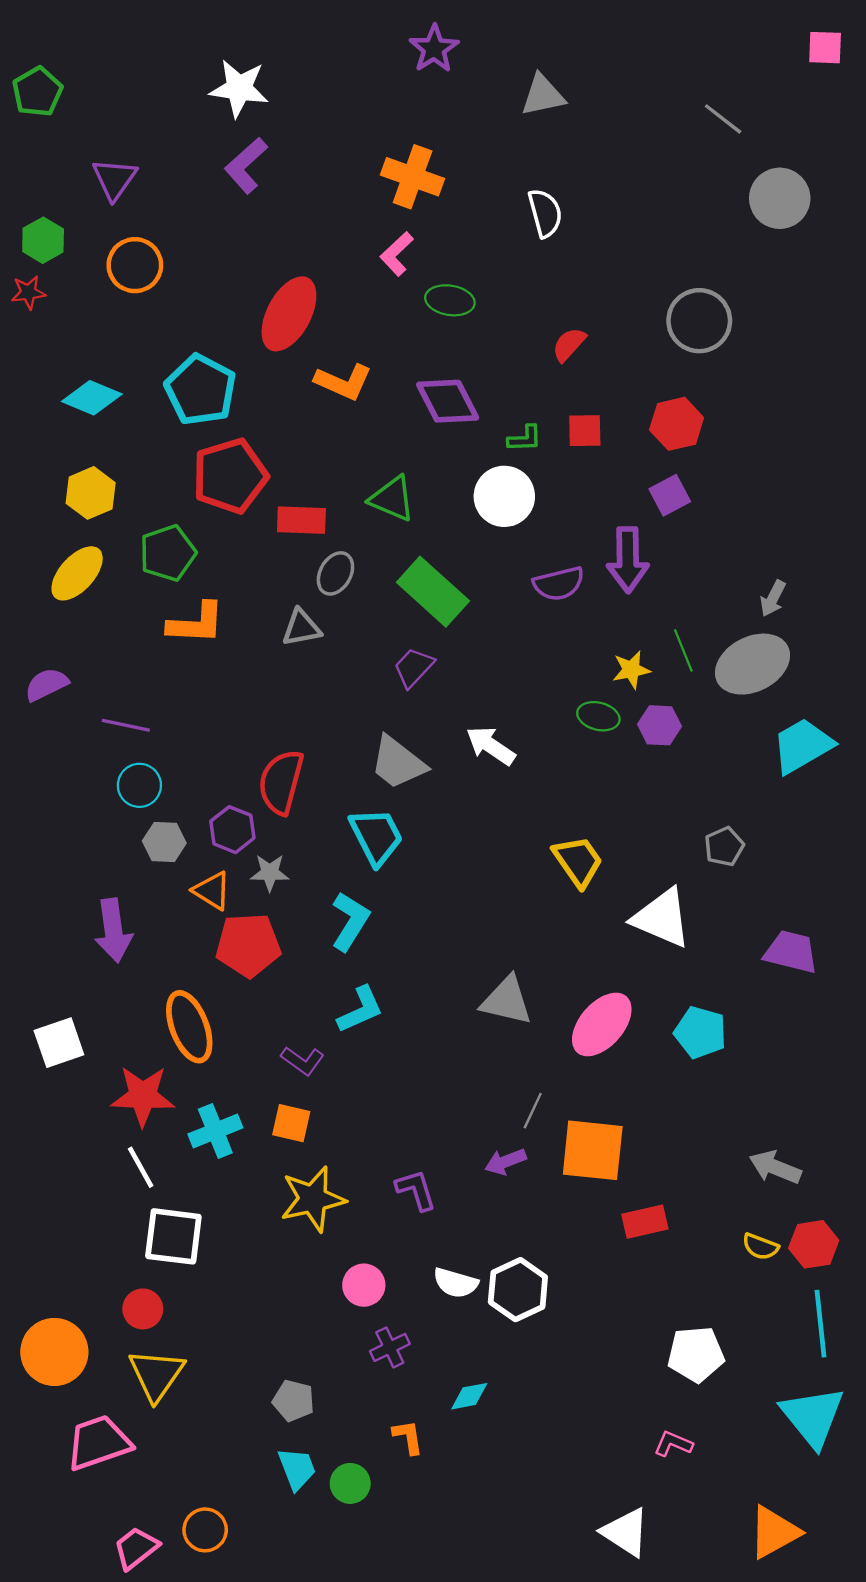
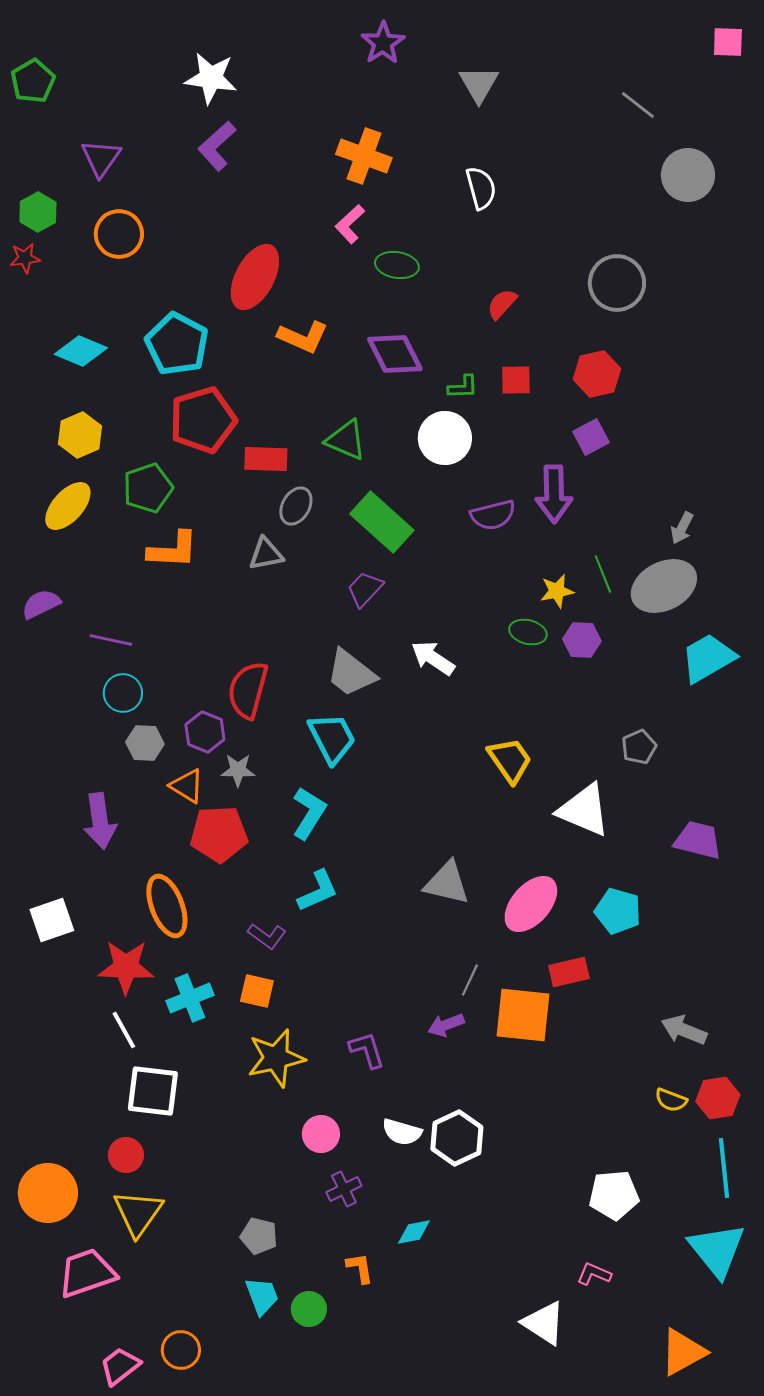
gray triangle: (543, 95) -> (479, 84), turned -48
red rectangle: (645, 1222) -> (569, 972), moved
white triangle: (626, 1532) -> (544, 1323), moved

